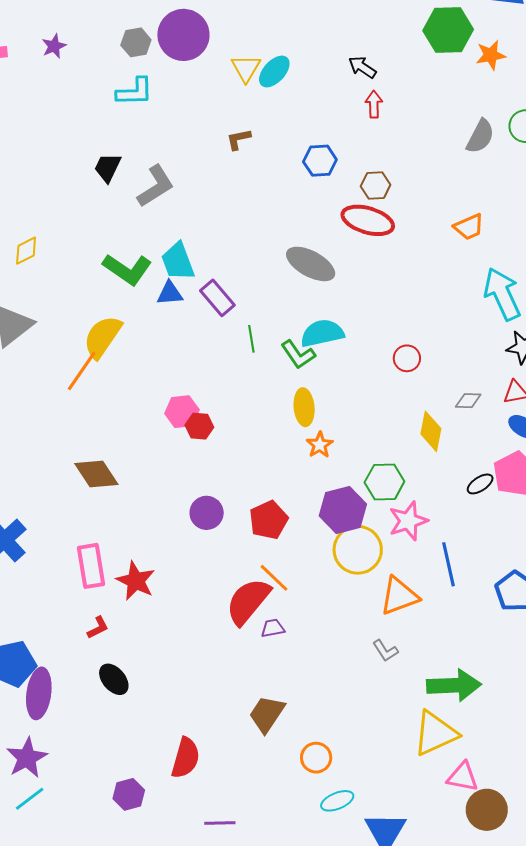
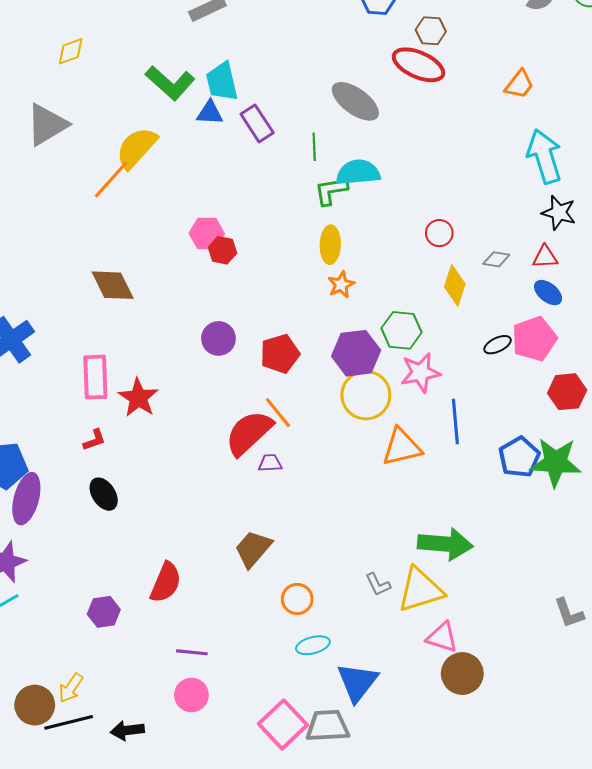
orange trapezoid: (469, 227) -> (519, 84), turned -36
green line: (251, 339) -> (314, 147), moved
green L-shape: (298, 355) -> (331, 191), turned 108
red circle: (407, 358) -> (439, 233), moved
gray L-shape: (385, 651) -> (378, 584), moved

